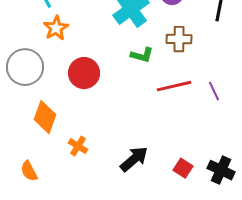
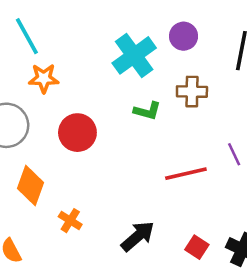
orange star: (56, 28) -> (44, 78), turned 30
red line: (174, 86) -> (186, 174), moved

